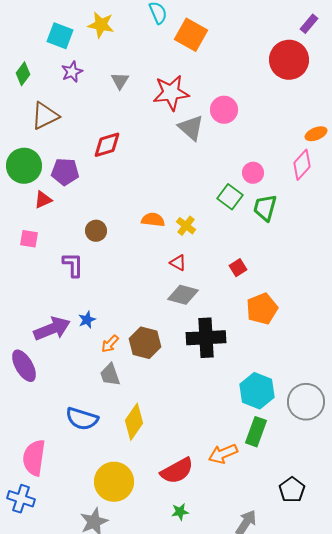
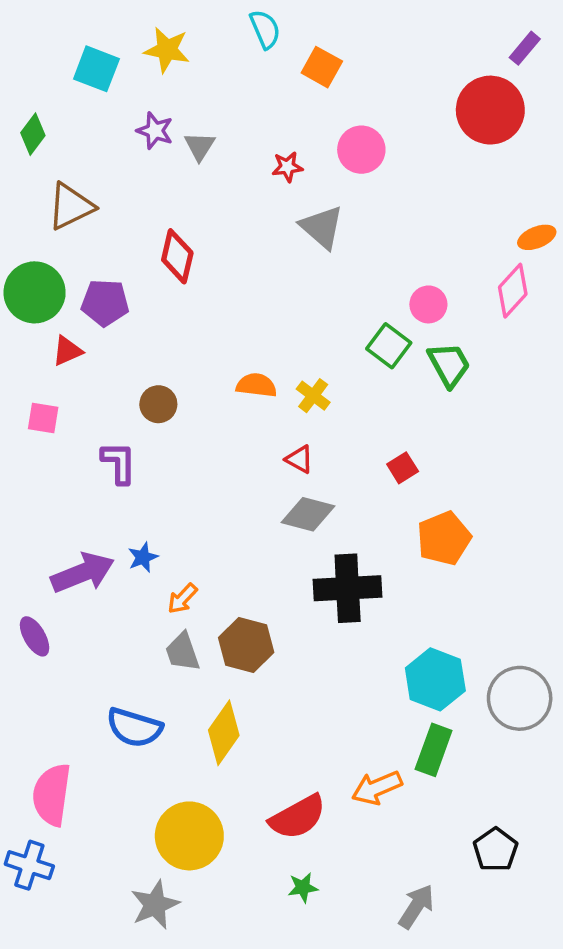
orange square: (191, 35) -> (322, 67), size x0.7
purple star: (72, 72) -> (155, 131), moved, turned -30
red star: (171, 93) -> (287, 167), size x0.5
pink circle: (224, 110) -> (361, 150), moved
red diamond: (107, 145) -> (177, 256), turned -60
green trapezoid: (265, 208) -> (449, 365), turned 136
brown hexagon: (145, 343) -> (246, 645), moved
purple ellipse: (24, 366) -> (35, 636), size x0.7

